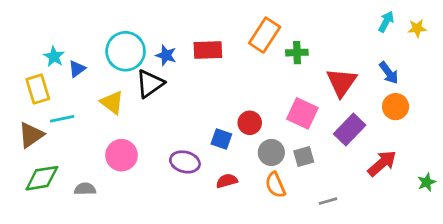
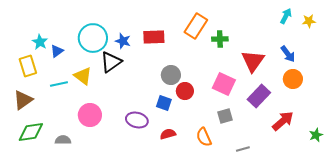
cyan line: (62, 119) -> (59, 84), moved
gray circle: (271, 152) -> (171, 75), moved

